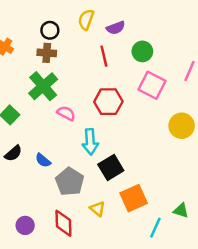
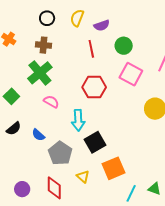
black circle: (50, 30) -> (47, 18), moved
pink semicircle: (66, 113) -> (51, 102), moved
green triangle: (181, 211) -> (154, 189), moved

